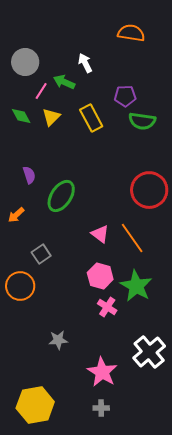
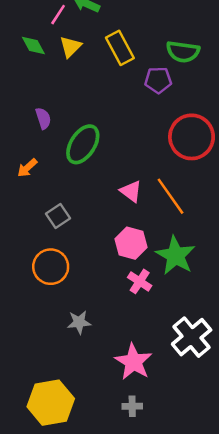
purple pentagon: (125, 96) -> (158, 80), moved
orange circle: (20, 286) -> (51, 267), moved

